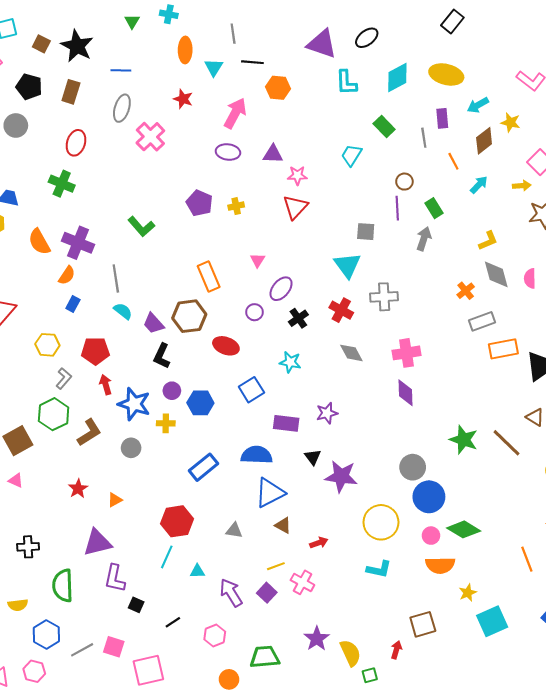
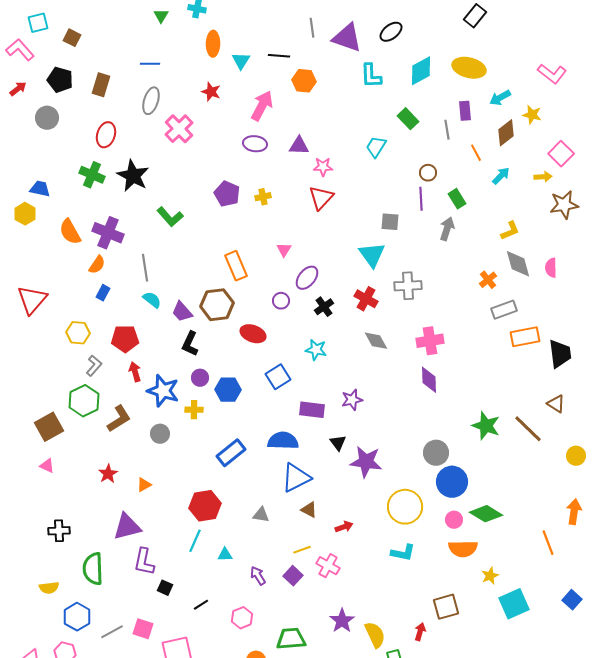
gray line: (233, 34) -> (312, 28), moved
black star: (77, 46) -> (133, 176), moved
purple arrow: (231, 593) -> (258, 576), size x0.7

